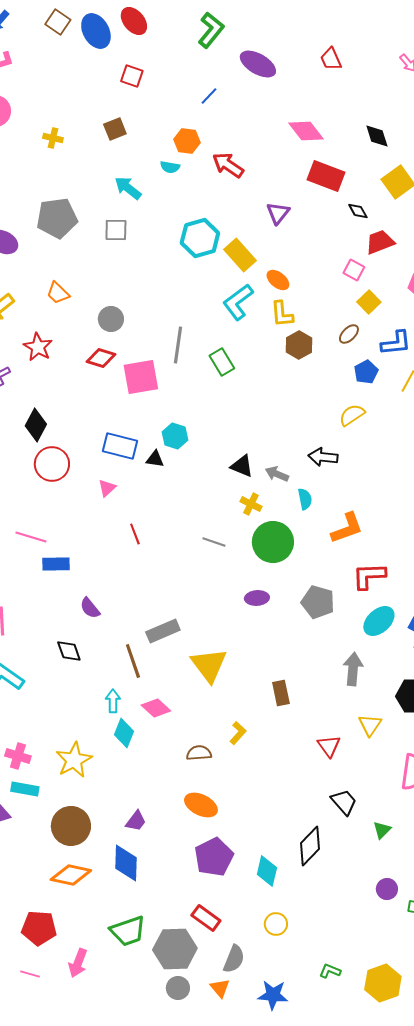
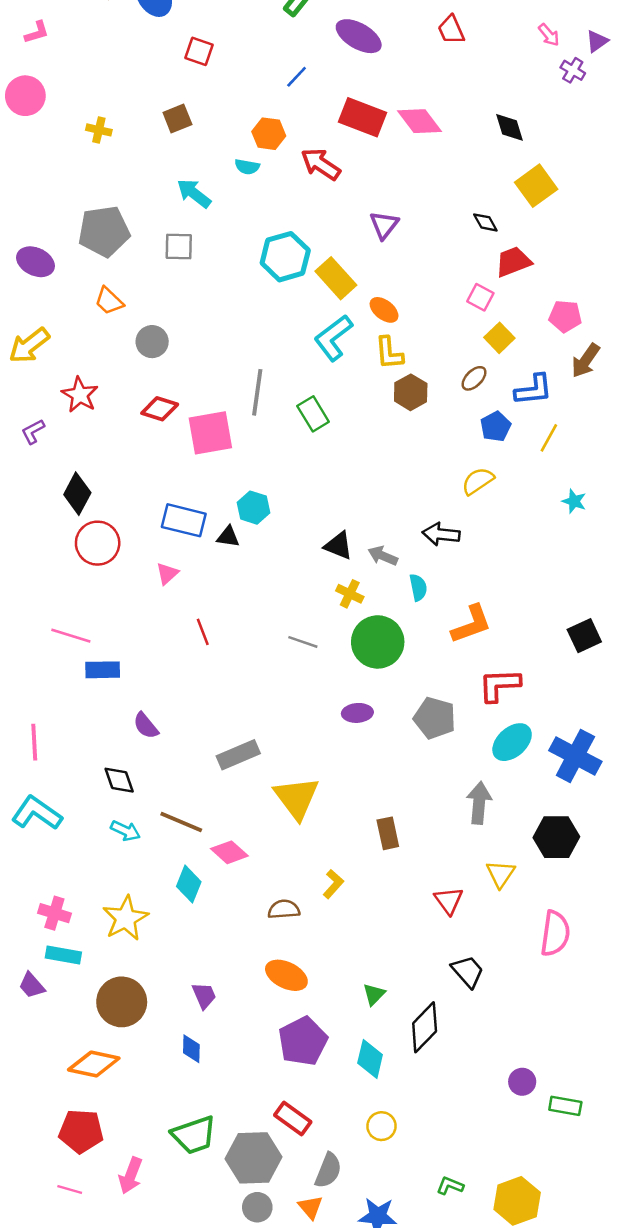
red rectangle: (326, 176) -> (362, 117), moved
orange trapezoid: (58, 293) -> (109, 301), moved
gray circle: (111, 319) -> (152, 342), moved
brown line: (133, 661) -> (181, 822), moved, turned -48
cyan arrow: (113, 701) -> (125, 831), moved, turned 115
purple trapezoid: (136, 821) -> (204, 996), turned -60
green triangle: (382, 830) -> (374, 994), moved
blue diamond: (126, 863) -> (191, 1049), size x0.6
orange diamond: (71, 875) -> (94, 1064), moved

